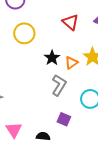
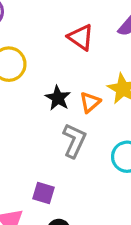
purple square: (64, 119) -> (44, 193), moved

